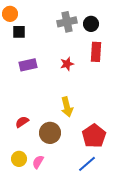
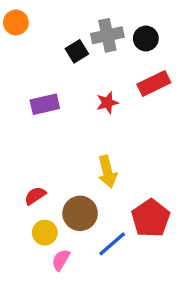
black square: (19, 32) -> (77, 51), moved, turned -32
red rectangle: (96, 52) -> (154, 83), turned 60
yellow circle: (19, 159) -> (45, 233), moved
blue line: (87, 164) -> (112, 244), moved

